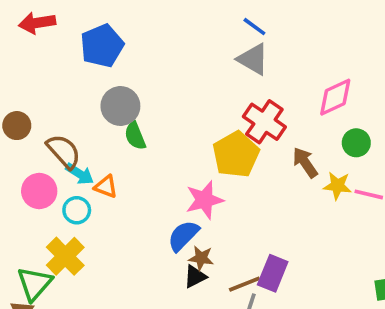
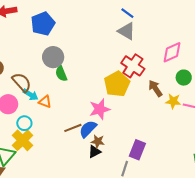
cyan circle: (77, 210) -> (24, 123), moved
brown line: (244, 284) -> (73, 128), moved

